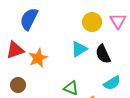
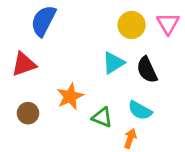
orange star: (38, 58) -> (70, 96), moved
cyan semicircle: (112, 83) -> (140, 110), moved, turned 60

